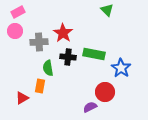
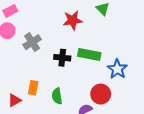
red star: (63, 33) -> (73, 20), moved, turned 30
gray cross: (39, 42) -> (32, 42), turned -30
green semicircle: (48, 68) -> (57, 96), moved

